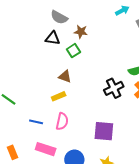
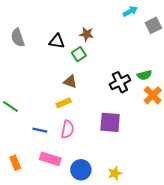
gray semicircle: (59, 17) -> (18, 38), moved, turned 42
black cross: (114, 88) -> (120, 82), moved
purple square: (104, 131) -> (110, 122), moved

